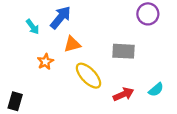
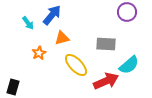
cyan semicircle: (156, 90) -> (129, 65), moved, size x1.5
red arrow: (123, 94) -> (106, 81), size x1.4

